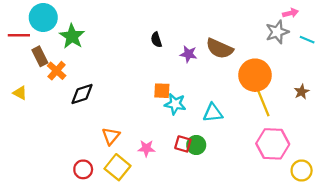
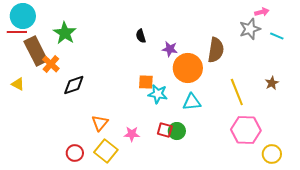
cyan circle: (43, 17) -> (23, 16), moved
brown semicircle: (220, 49) -> (216, 50), moved, turned -105
brown rectangle: (40, 56) -> (36, 51), size x1.6
orange circle: (255, 75) -> (188, 68), moved

